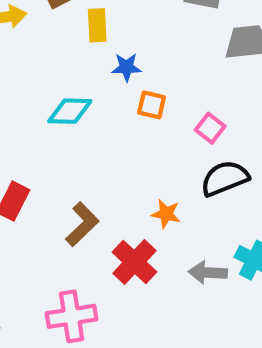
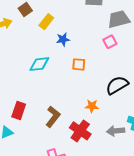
yellow rectangle: (97, 25) -> (46, 22), turned 49
orange square: (152, 105) -> (79, 64), moved
pink square: (210, 128) -> (110, 42), moved, turned 32

